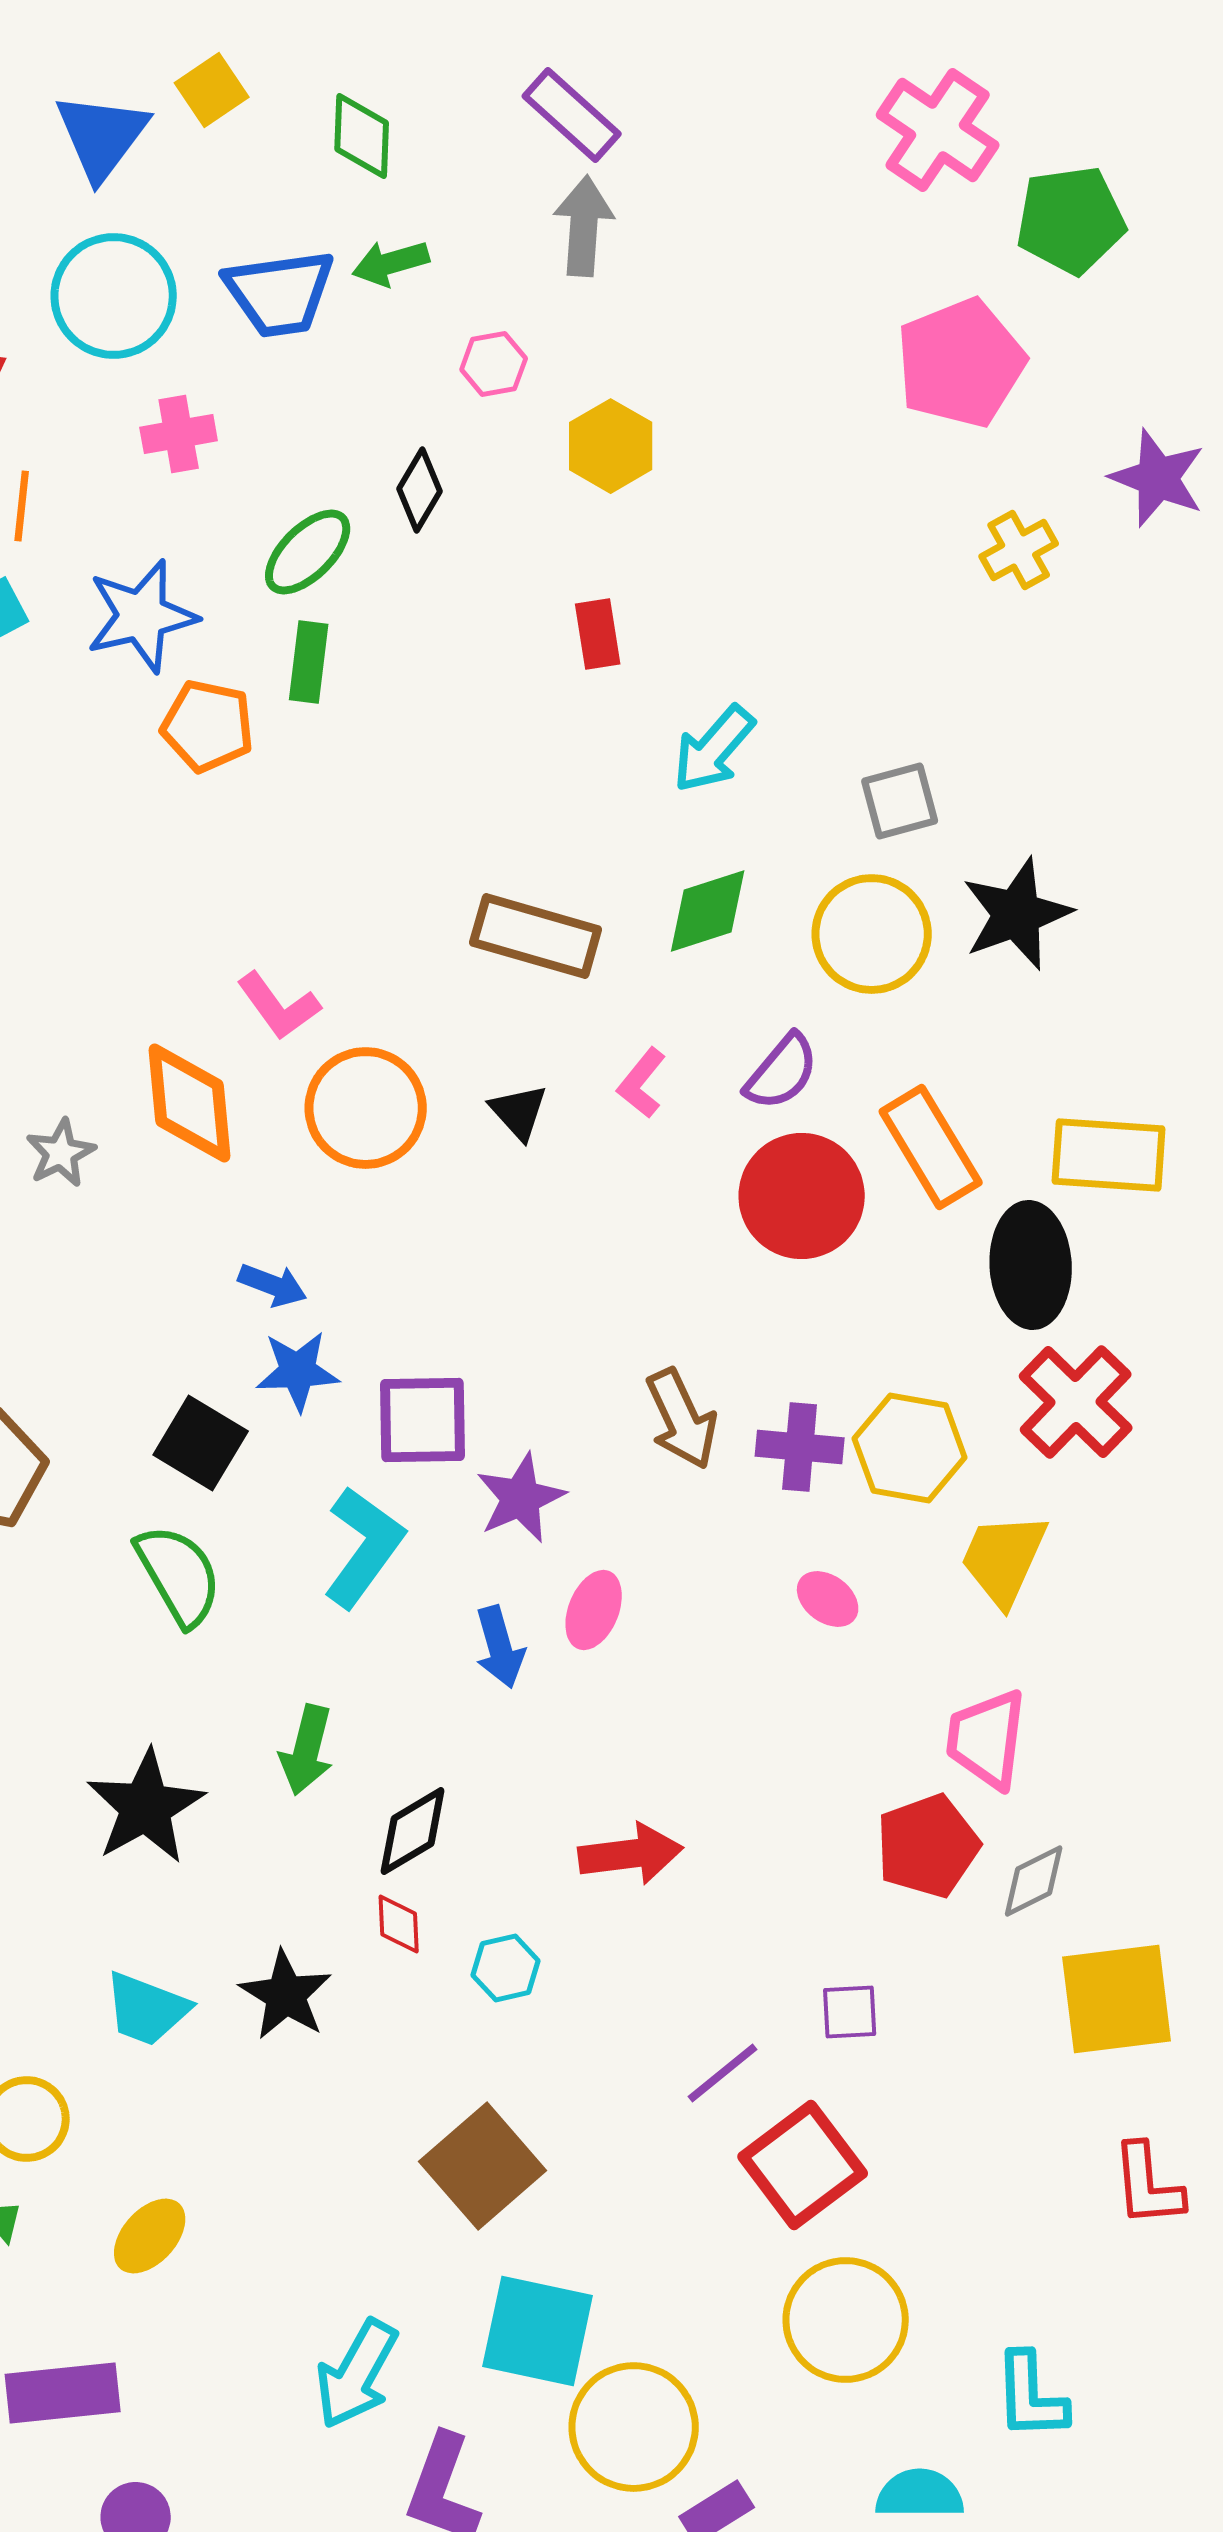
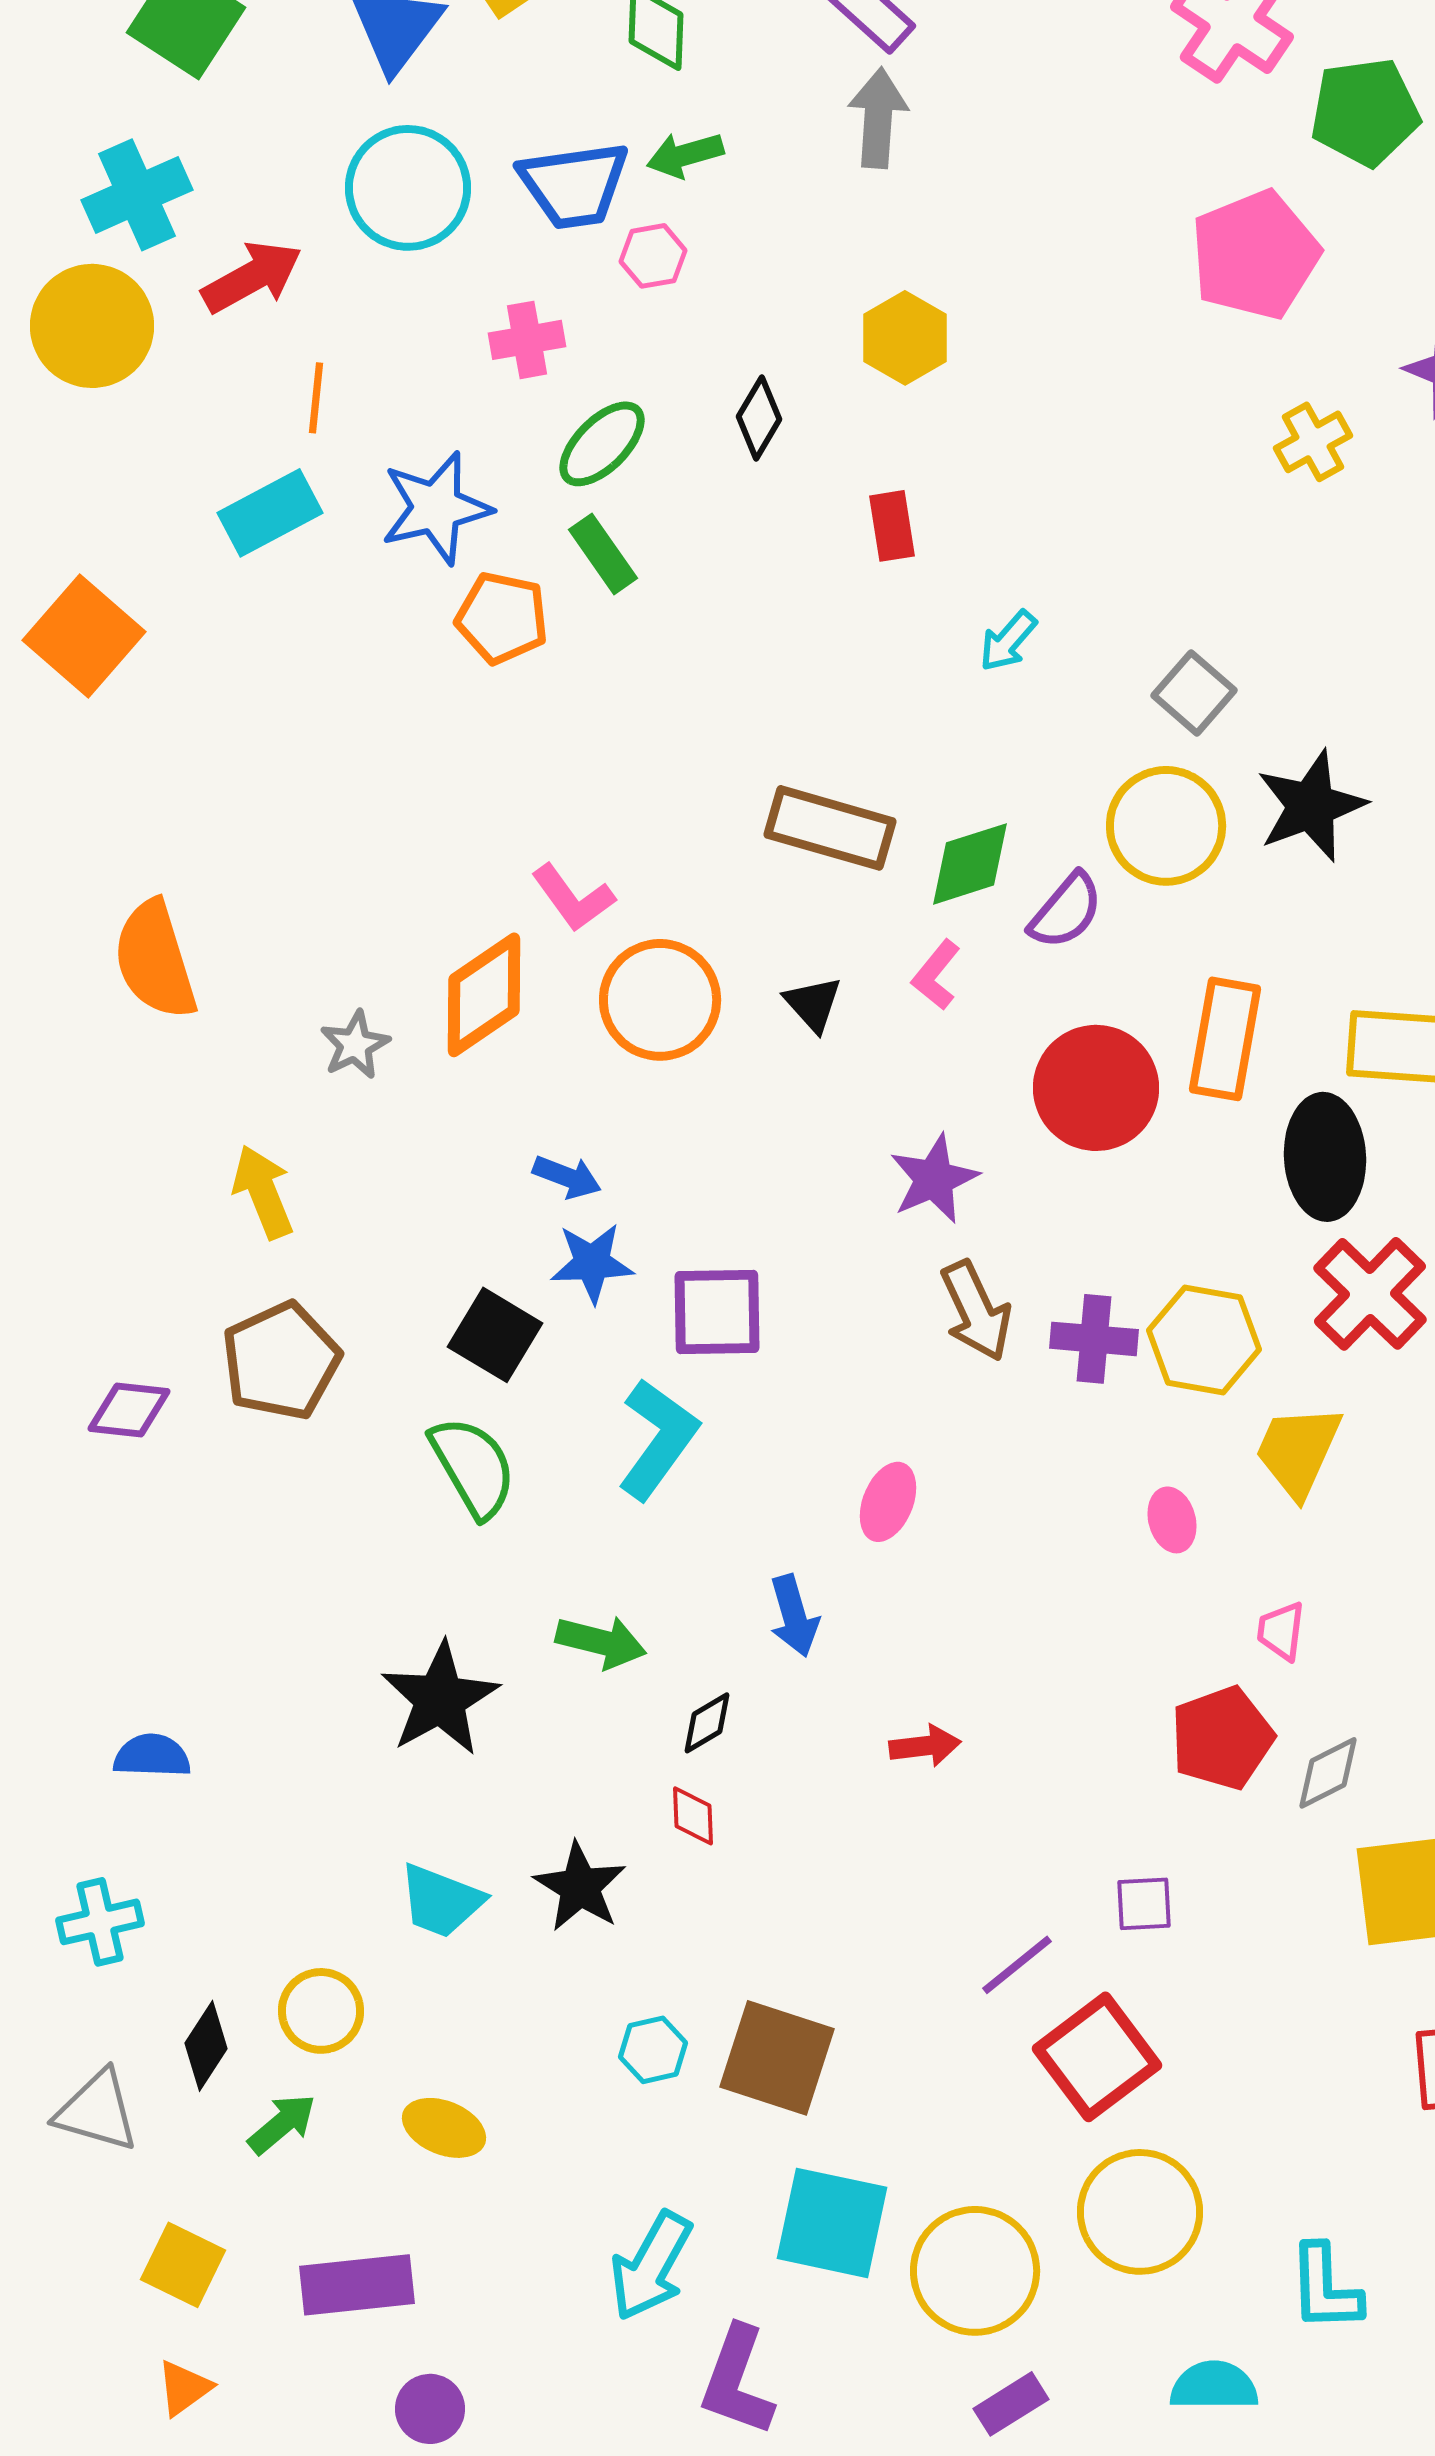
pink hexagon: (494, 364) -> (653, 256), moved
pink cross: (179, 434) -> (527, 340), moved
black diamond: (420, 490) -> (759, 418), moved
green rectangle: (309, 662) -> (603, 554), turned -42
cyan arrow: (714, 749) -> (1008, 641), size x0.7
gray square: (900, 801) -> (1194, 693), turned -34
green diamond: (708, 911) -> (970, 864), moved
purple semicircle: (782, 1072) -> (1066, 911), moved
orange diamond: (190, 1103) -> (484, 995), turned 61
orange rectangle: (931, 1147) -> (1225, 1039), turned 41
purple star: (521, 1498) -> (934, 1179), moved
pink ellipse: (828, 1599) -> (1172, 1520), moved, turned 38
blue arrow: (500, 1647) -> (794, 1616), moved
pink trapezoid: (987, 1739) -> (1281, 1631), size x0.6
green arrow: (307, 1750) -> (601, 1642), turned -90
black diamond: (413, 1831) -> (707, 1723), size x0.7
red arrow: (631, 1854) -> (925, 1746), size x0.7
cyan hexagon: (506, 1968) -> (653, 2050), moved
brown square: (483, 2166) -> (777, 2058), turned -31
yellow ellipse: (150, 2236) -> (444, 2128), turned 70
yellow circle: (634, 2427) -> (975, 2271), moved

